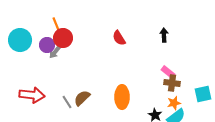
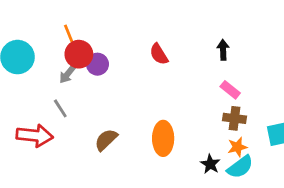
purple circle: (47, 45) -> (97, 64), moved
pink rectangle: (168, 72) -> (230, 90), moved
gray line: (67, 102) -> (60, 108), moved

